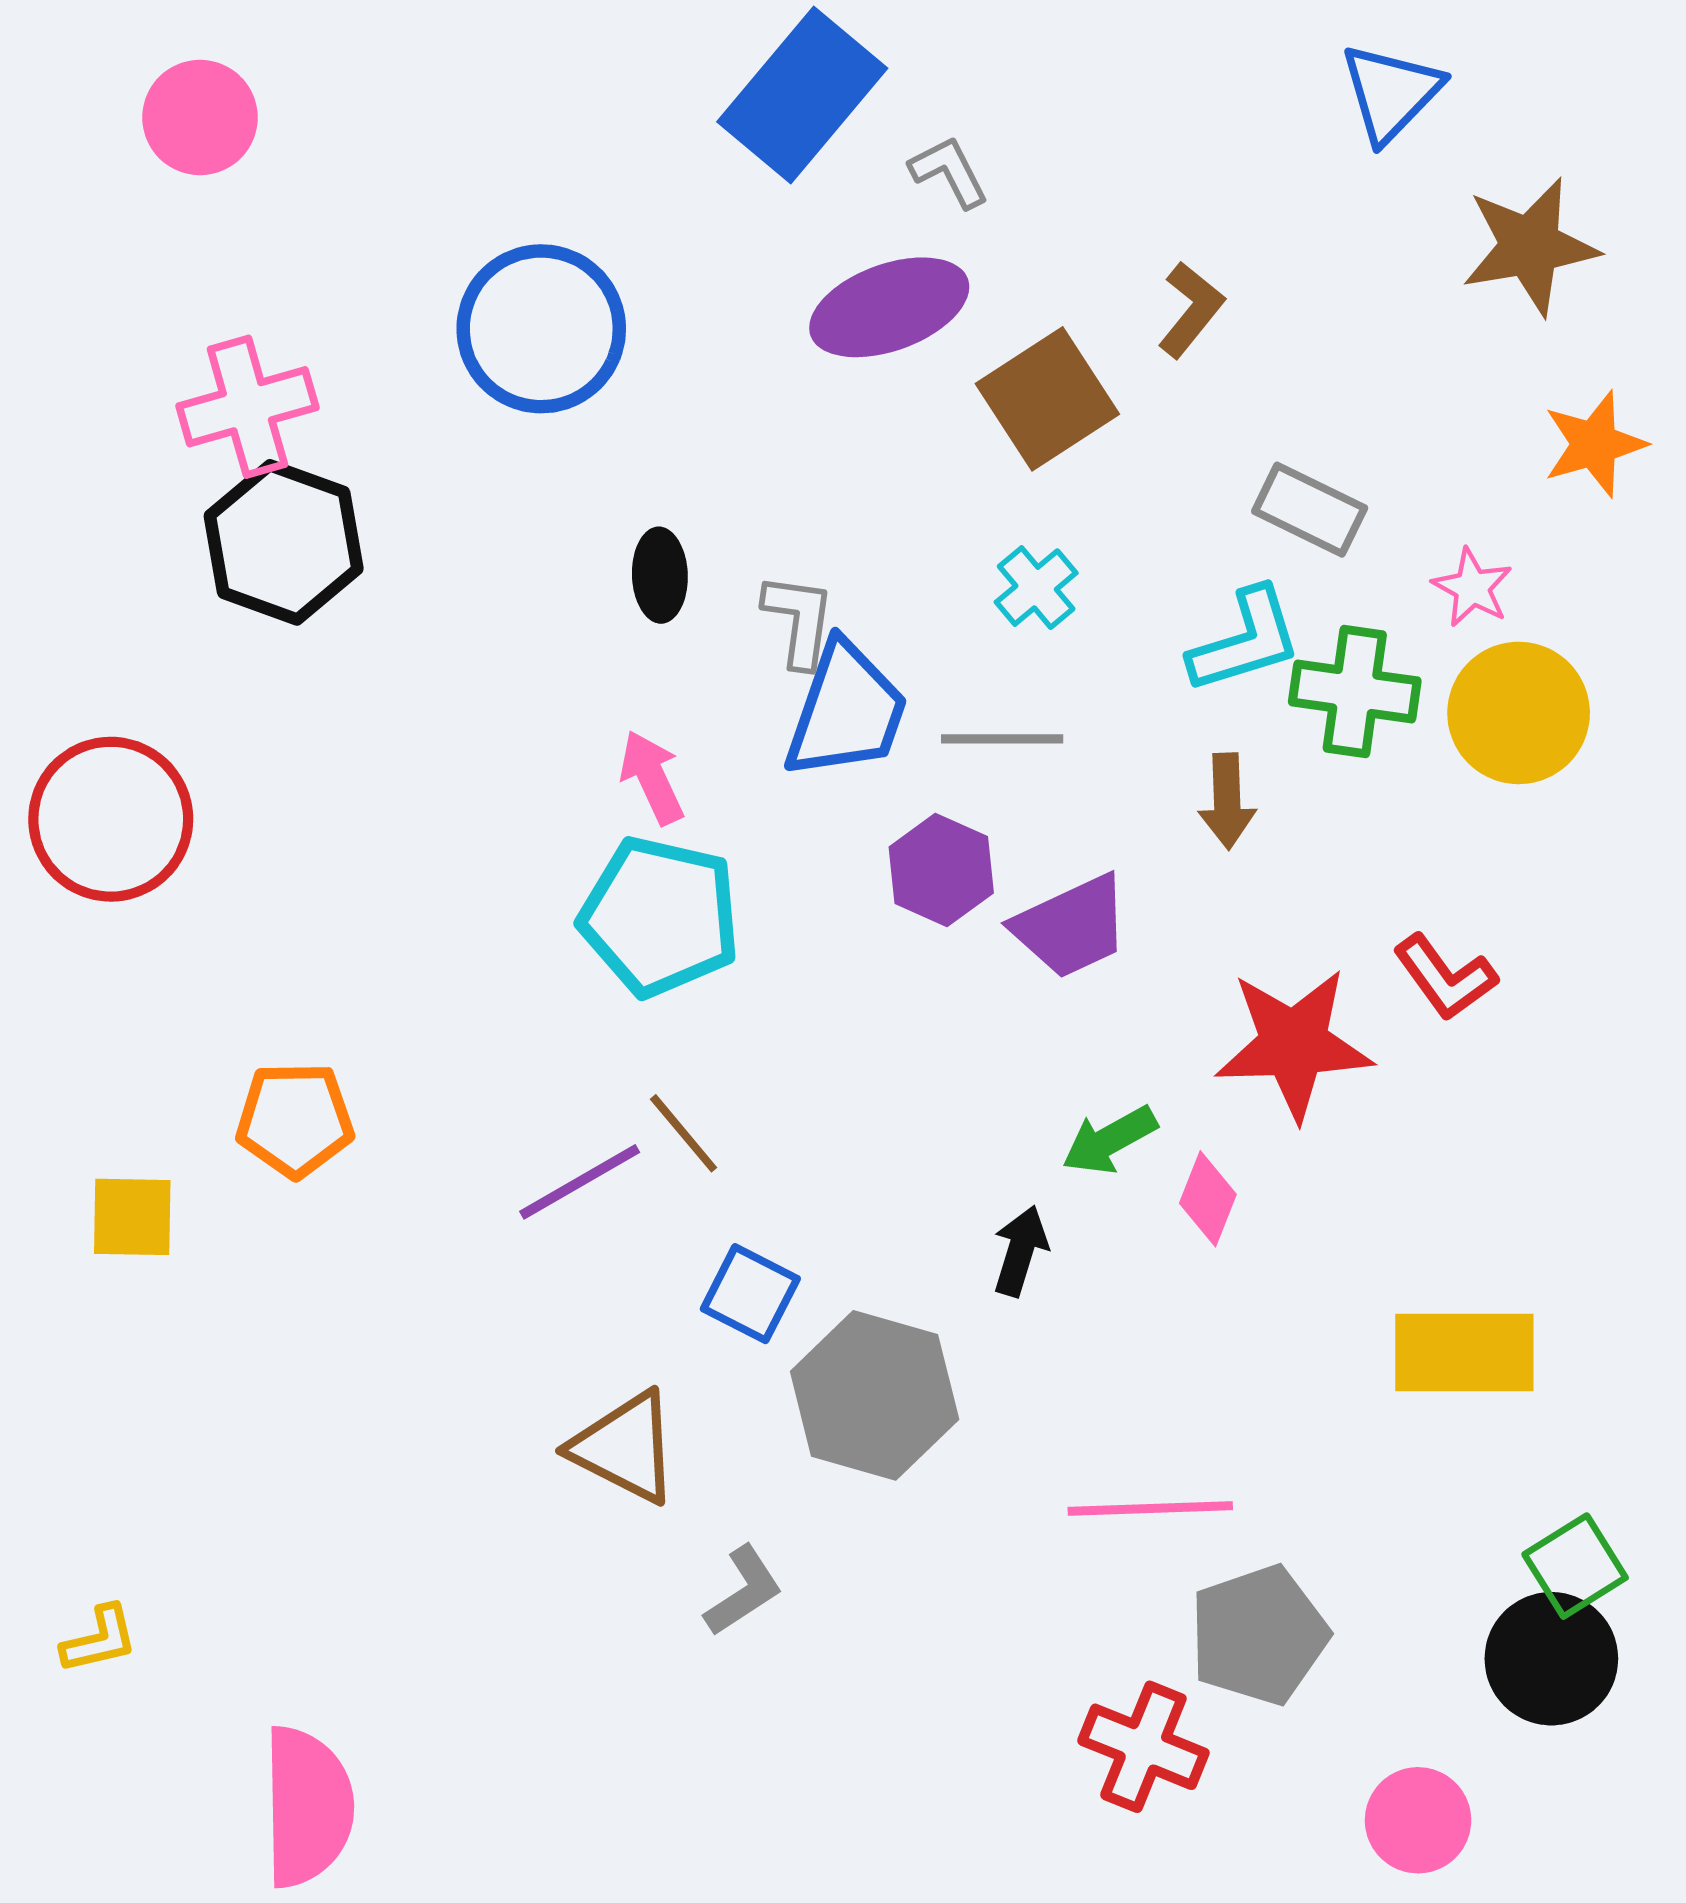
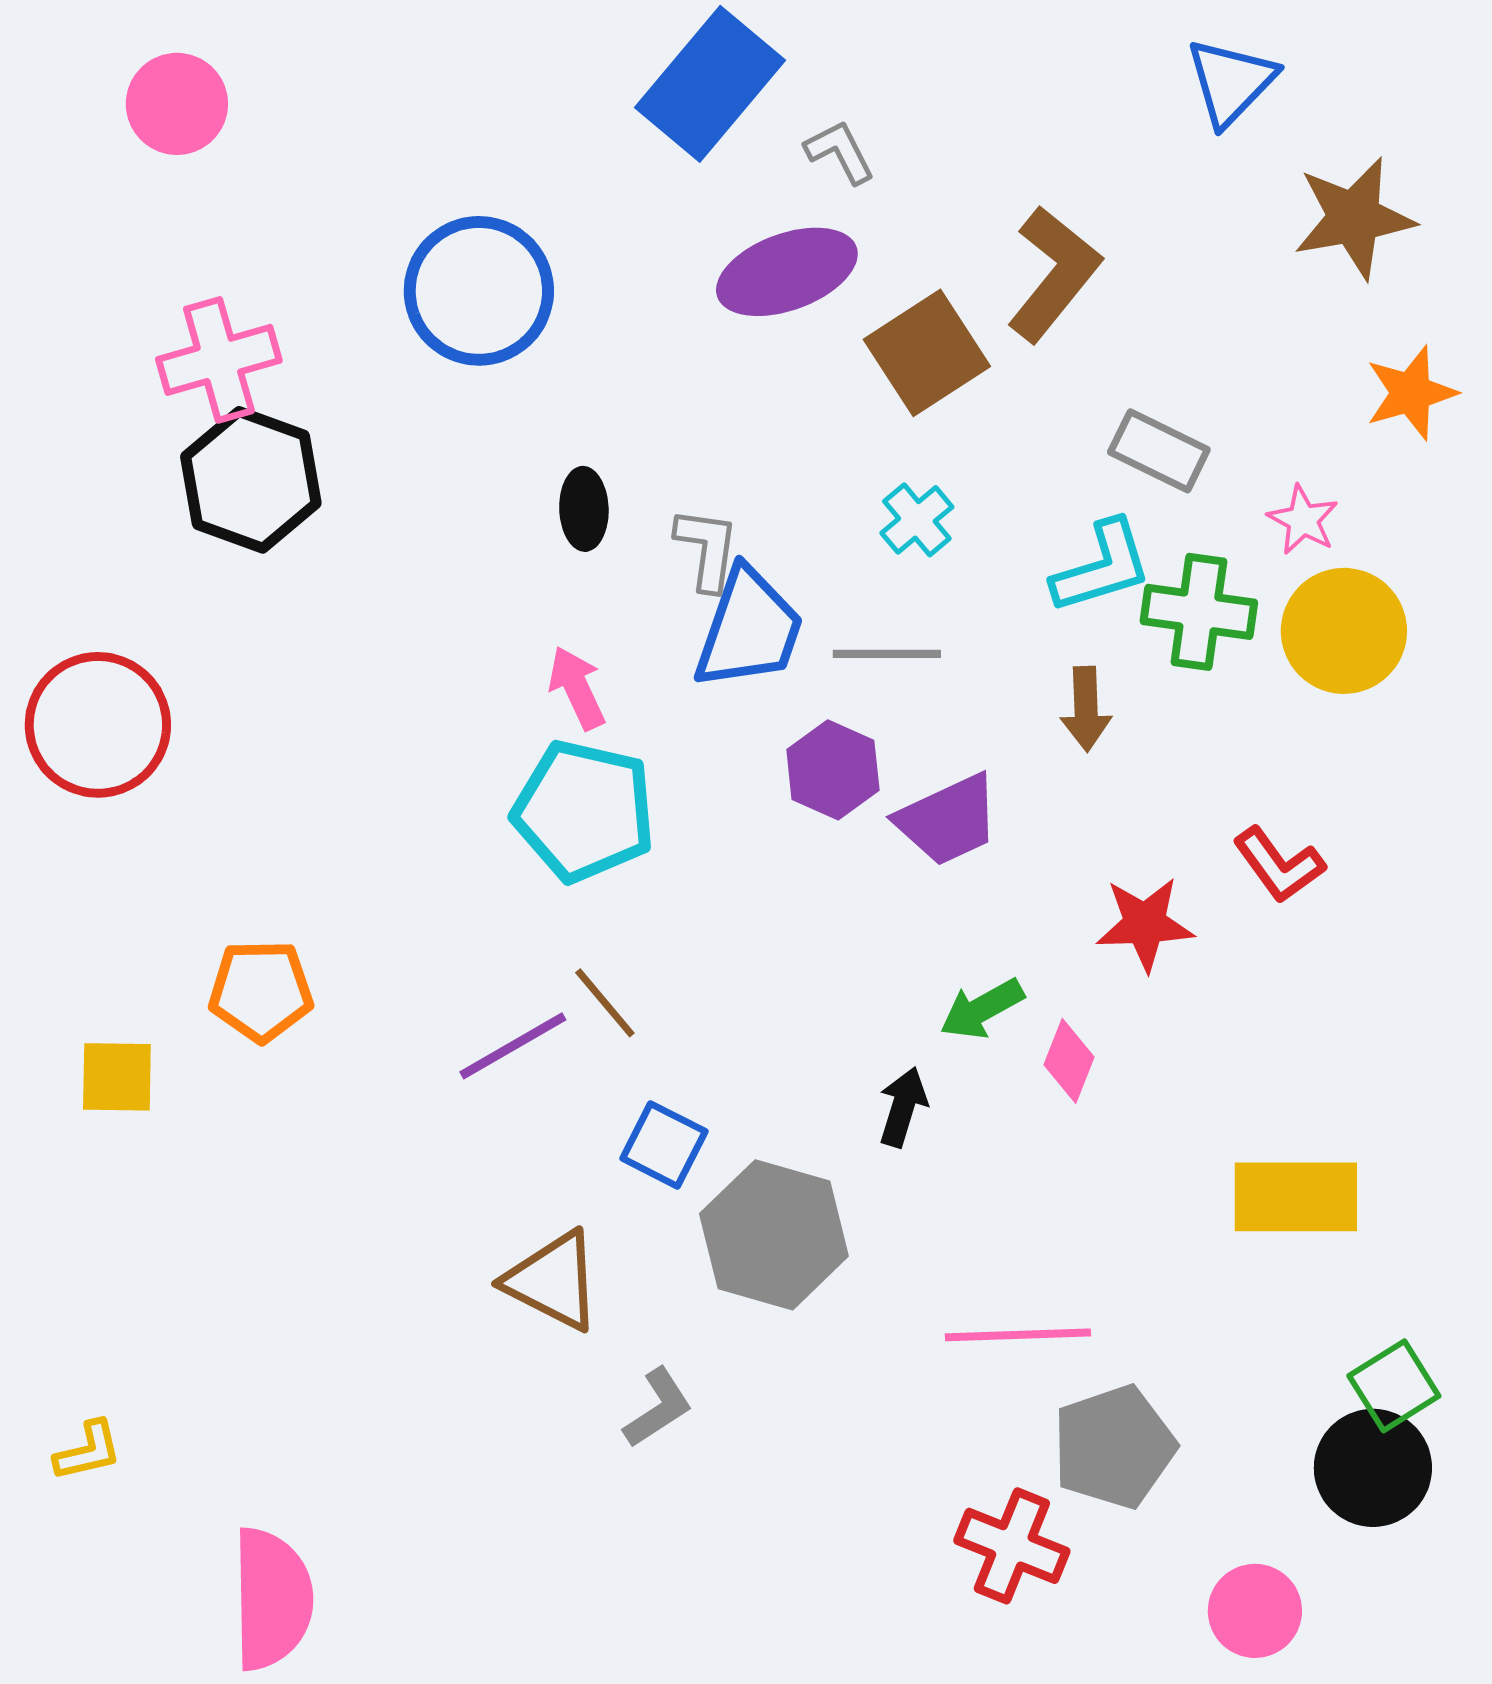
brown L-shape: (1191, 310) -> (1054, 274), size x1.6
red star: (1294, 1044) -> (1145, 924), size x0.7

